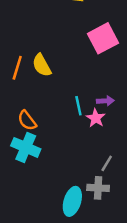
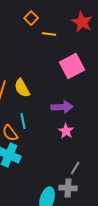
purple arrow: (105, 101) -> (62, 107), moved, size x1.5
cyan line: (78, 106) -> (23, 121), moved

